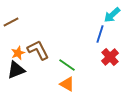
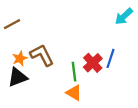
blue line: (100, 34) -> (110, 58), moved
red cross: (110, 57) -> (93, 63), moved
green line: (67, 65) -> (74, 72), turned 48

